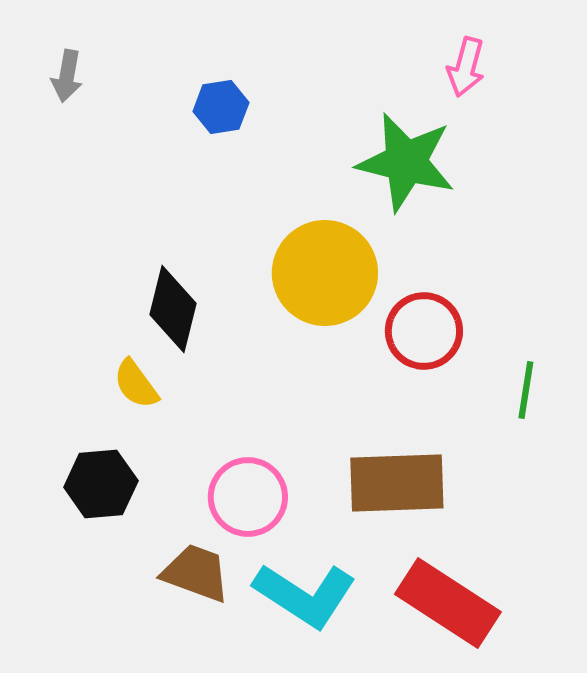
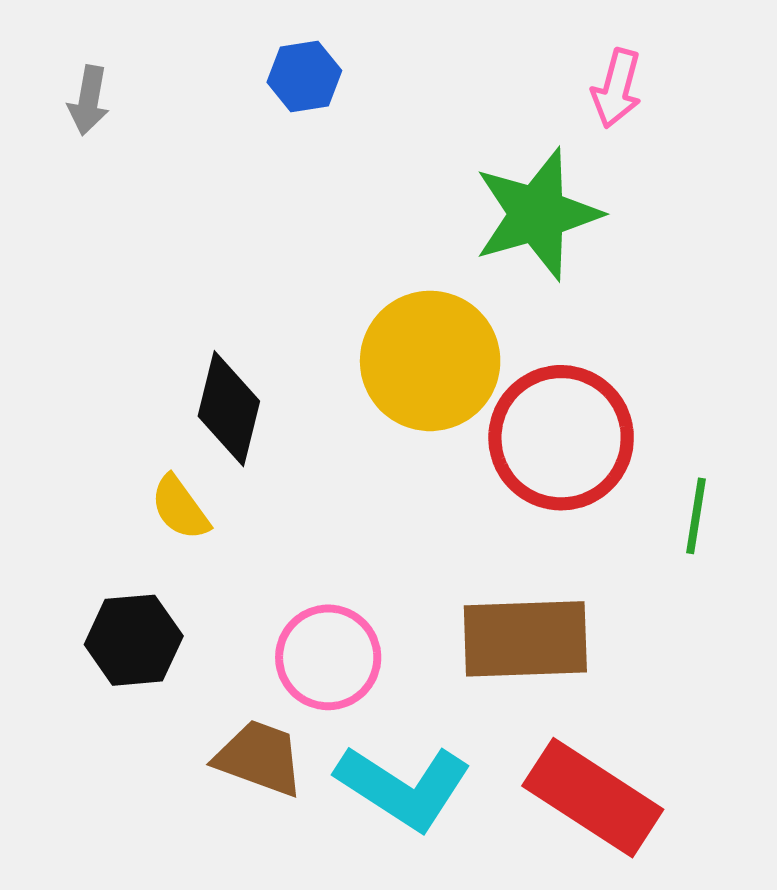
blue hexagon: (221, 107) -> (304, 76), moved
green star: (406, 162) -> (537, 214), turned -30
red circle: (424, 331) -> (561, 438), size x1.4

